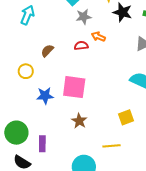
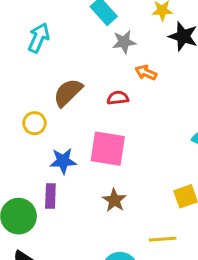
red semicircle: (81, 46) -> (118, 98), moved
brown semicircle: (47, 51) -> (68, 92), size x1.5
purple rectangle: (42, 144) -> (50, 196), moved

